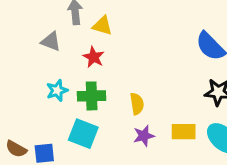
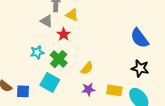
gray triangle: (51, 41) -> (47, 21), moved
green cross: (92, 96) -> (59, 59), turned 36
yellow semicircle: (137, 104) -> (87, 68), turned 40

